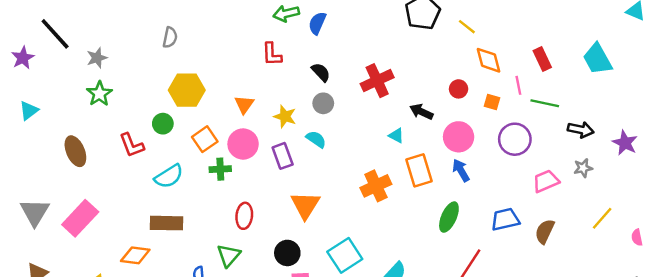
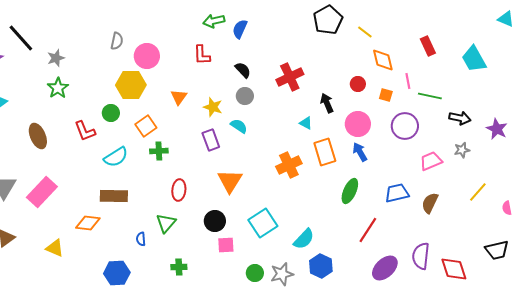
red rectangle: (542, 59) -> (428, 46), moved
black arrow: (421, 112) -> (327, 103), turned 42
pink circle: (243, 144) -> (147, 56), moved

